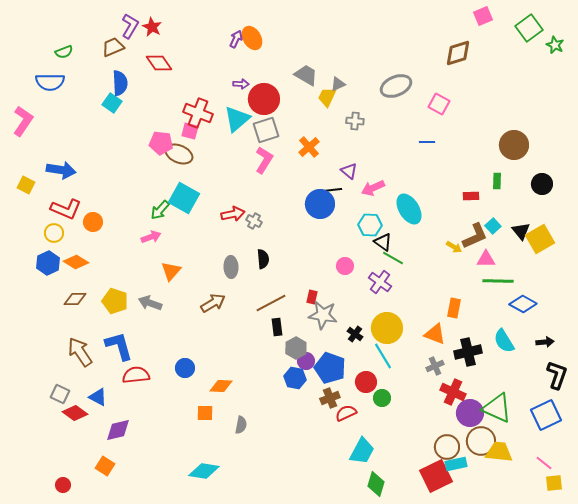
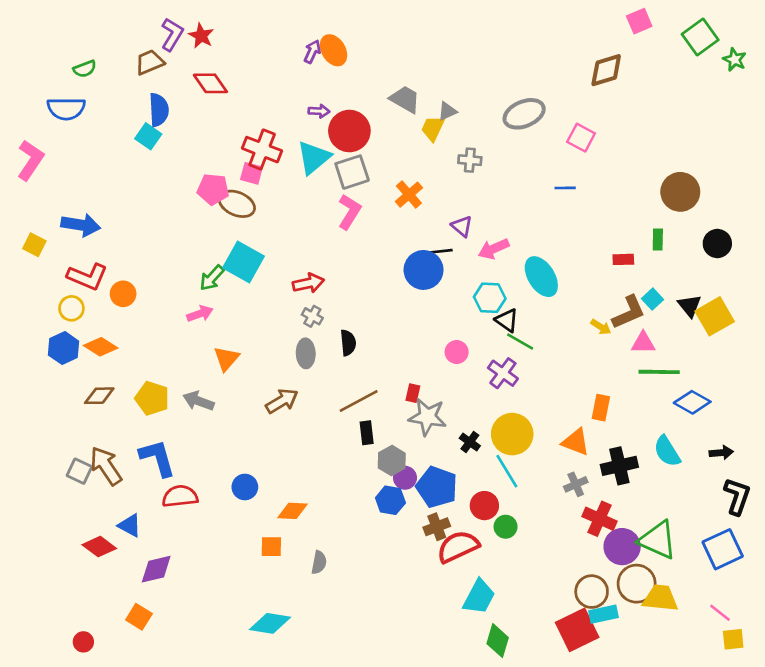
gray cross: (254, 221) -> (312, 316), moved
gray square: (60, 394) -> (79, 471), moved
red semicircle: (346, 413) -> (458, 547), size x1.5

